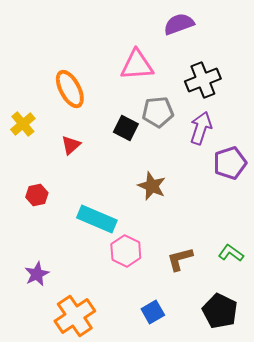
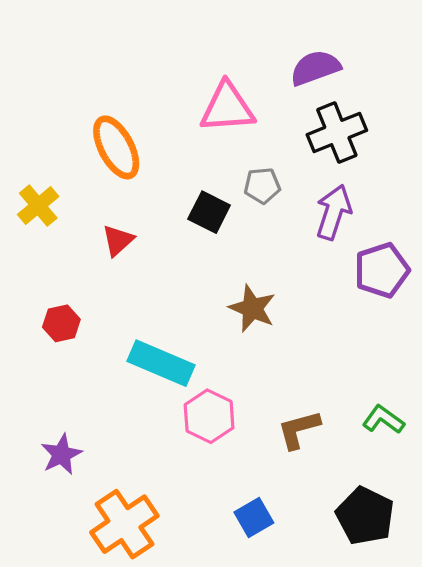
purple semicircle: (179, 24) -> (315, 68), moved
gray pentagon: (158, 112) -> (262, 186), size x0.7

